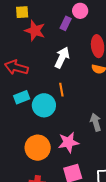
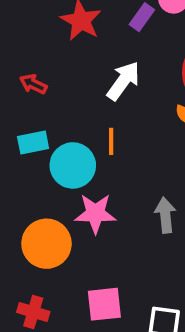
red arrow: (16, 67) -> (33, 84), size x0.6
pink star: (68, 142) -> (95, 213), moved

